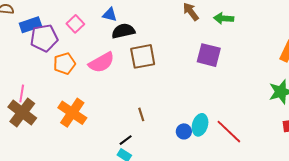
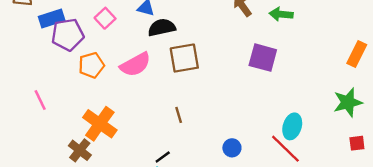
pink line: (22, 93) -> (40, 100), turned -36
brown cross: (22, 113) -> (80, 150), moved, size x0.7
brown line: (141, 114) -> (179, 115), moved
cyan ellipse: (200, 125) -> (292, 126), moved

